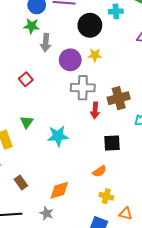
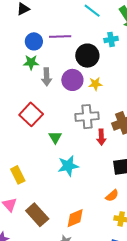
purple circle: (70, 60) -> (72, 80), moved
red square: (26, 79) -> (31, 114), size x1.6
green triangle: (27, 122) -> (55, 137), moved
brown rectangle: (21, 183) -> (37, 215), size x1.6

